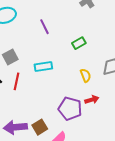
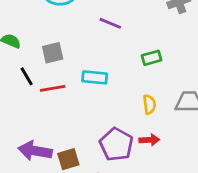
purple line: (45, 27) -> (110, 23), turned -56
red line: (17, 81) -> (53, 88), turned 54

